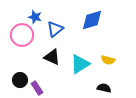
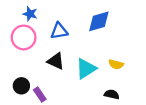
blue star: (35, 17) -> (30, 14), moved
blue triangle: (55, 29) -> (59, 31), turned 30

